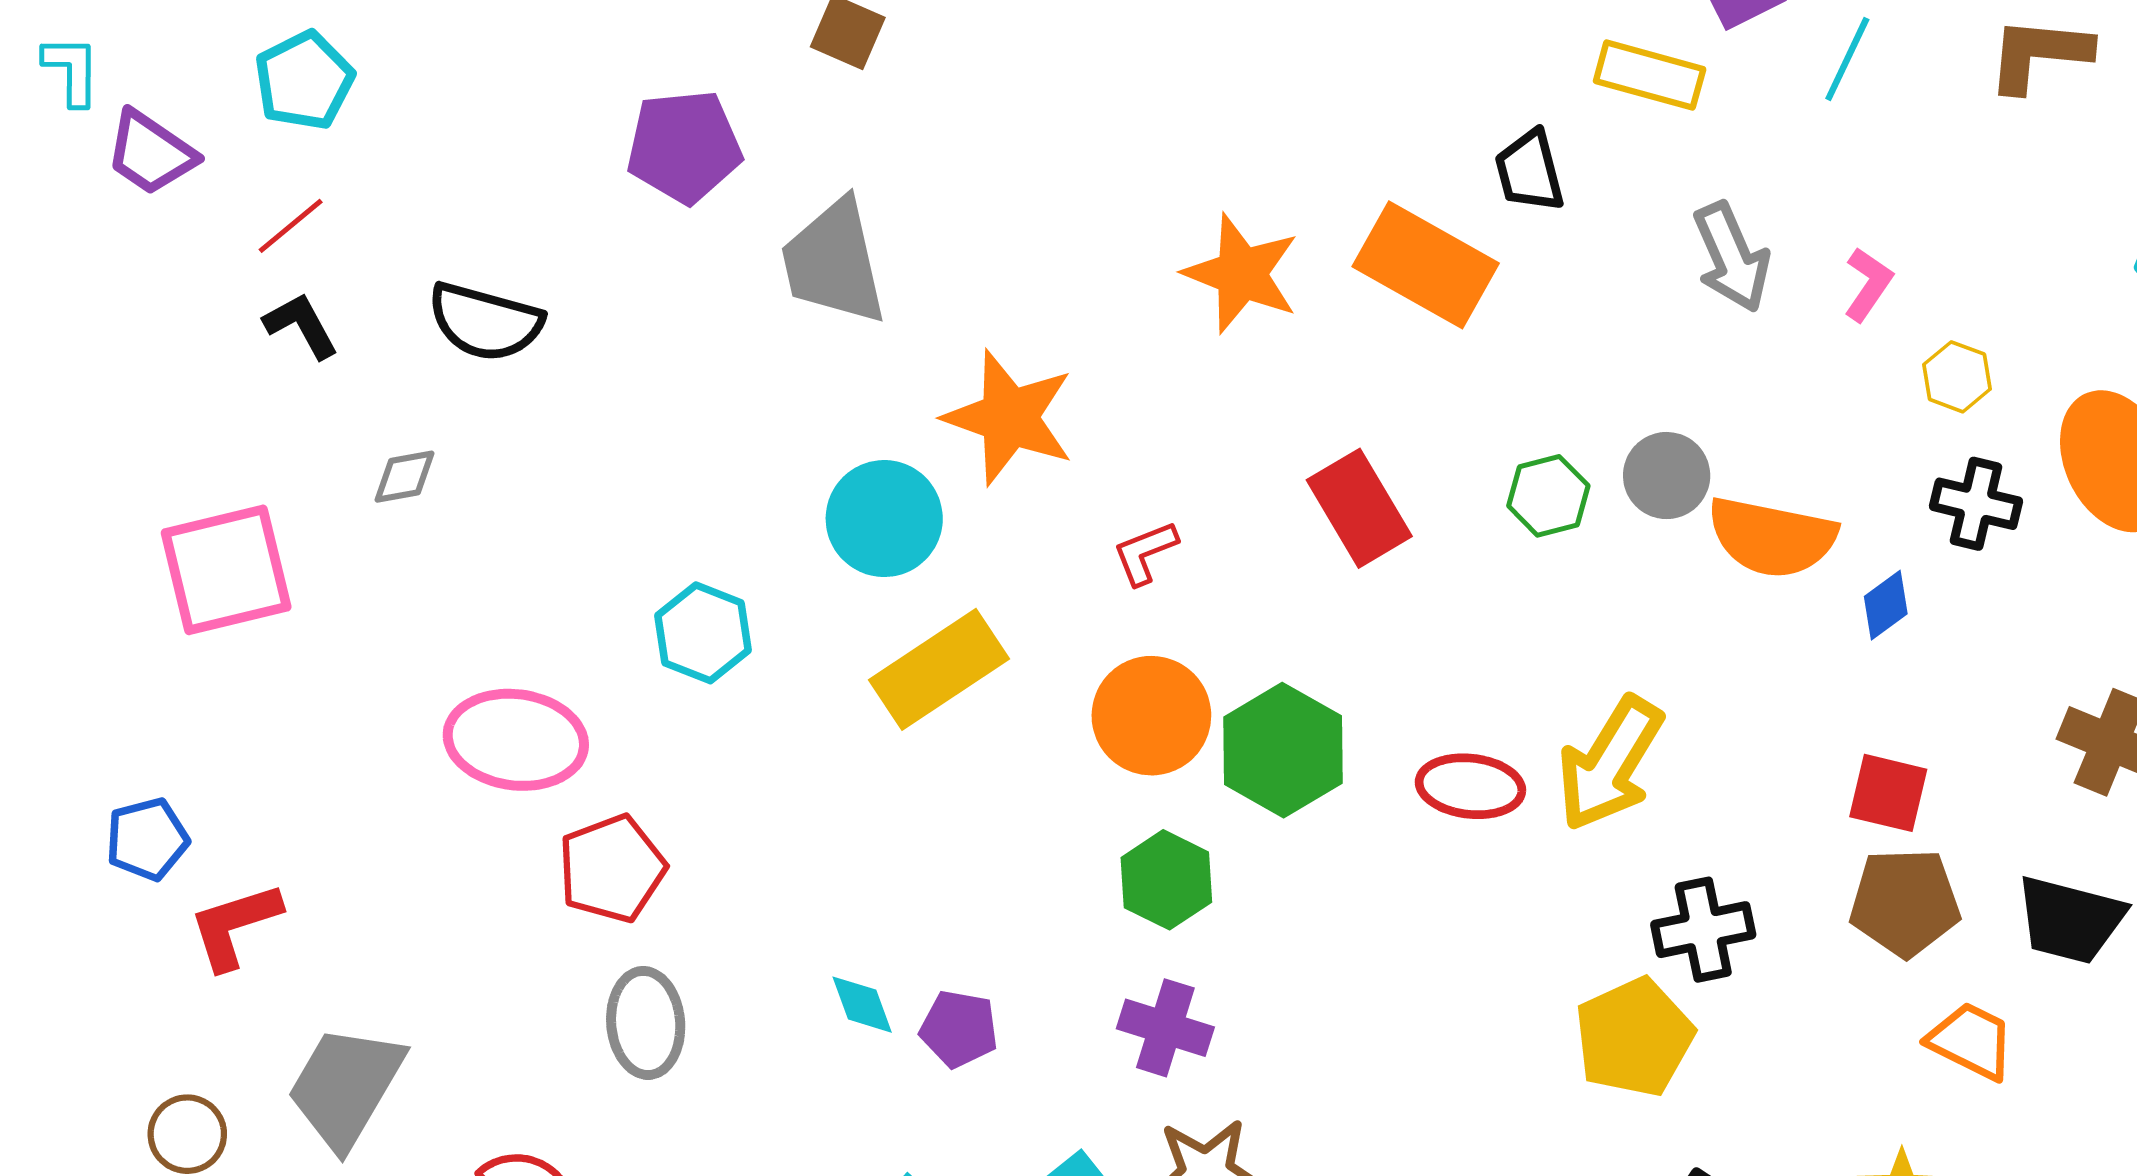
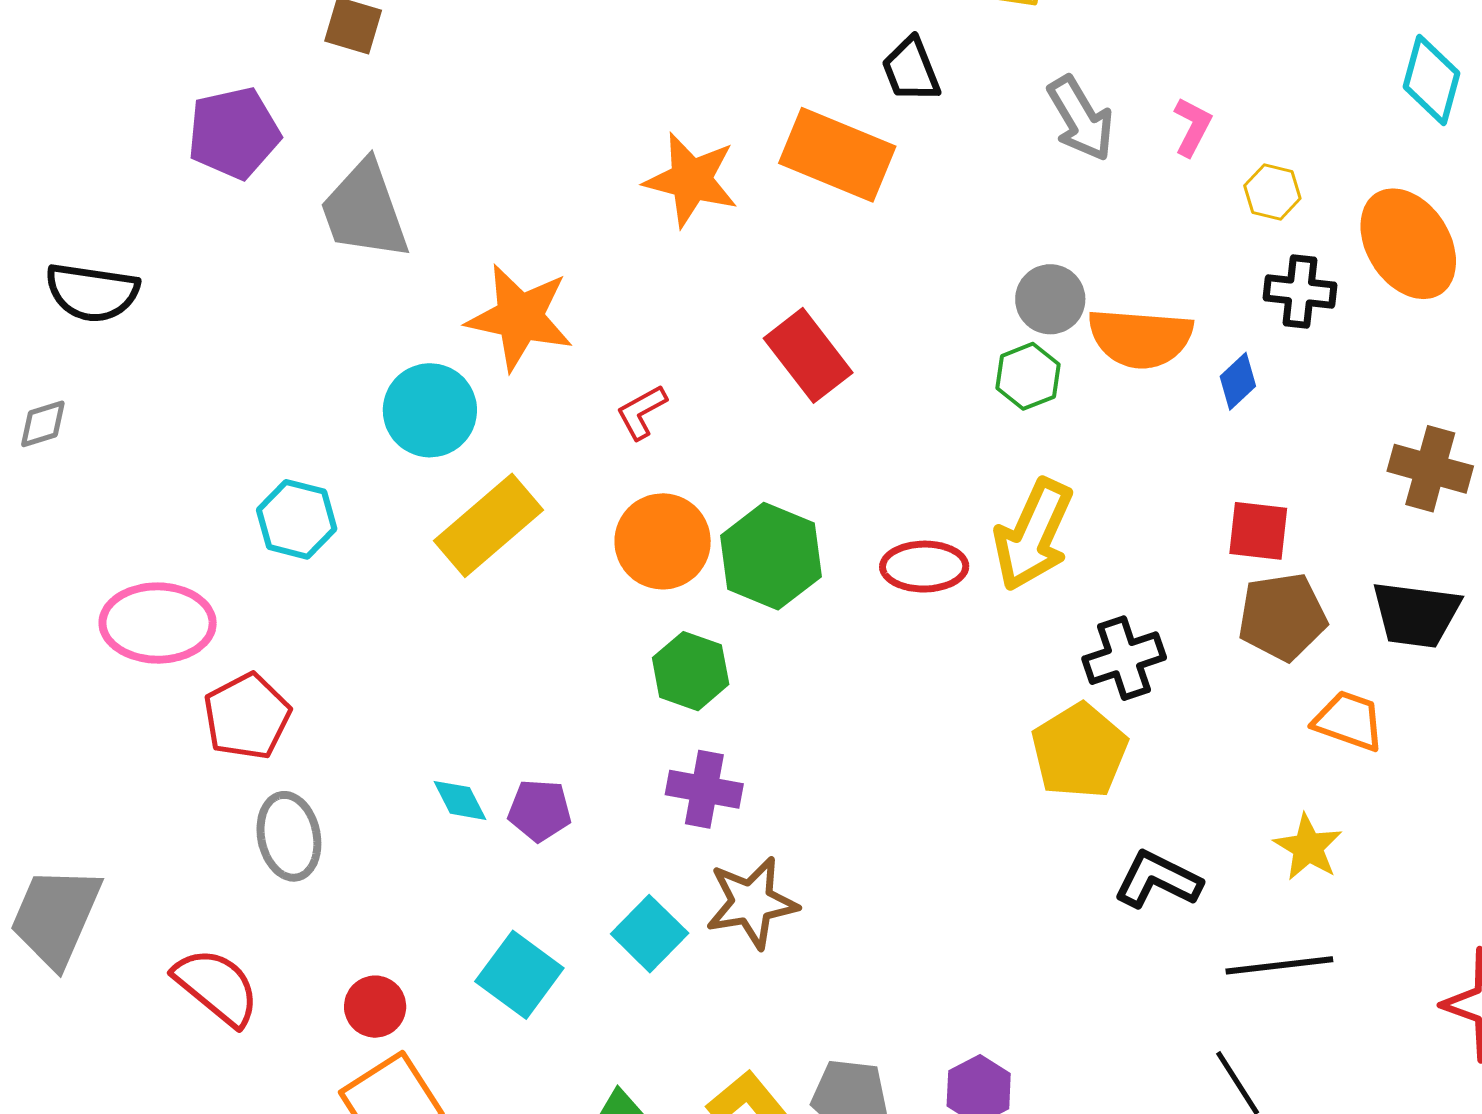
green hexagon: (1548, 496) -> (1028, 376), moved

